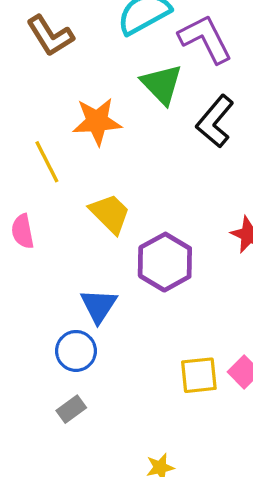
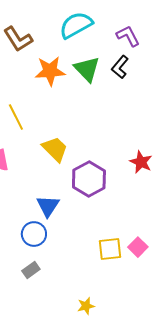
purple L-shape: (205, 39) -> (128, 36), moved, size x0.7
orange star: (97, 121) -> (50, 71), moved
black L-shape: (215, 121) -> (120, 67), moved, size x0.7

